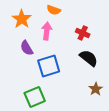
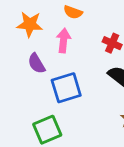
orange star: (22, 19) -> (30, 24), turned -30

